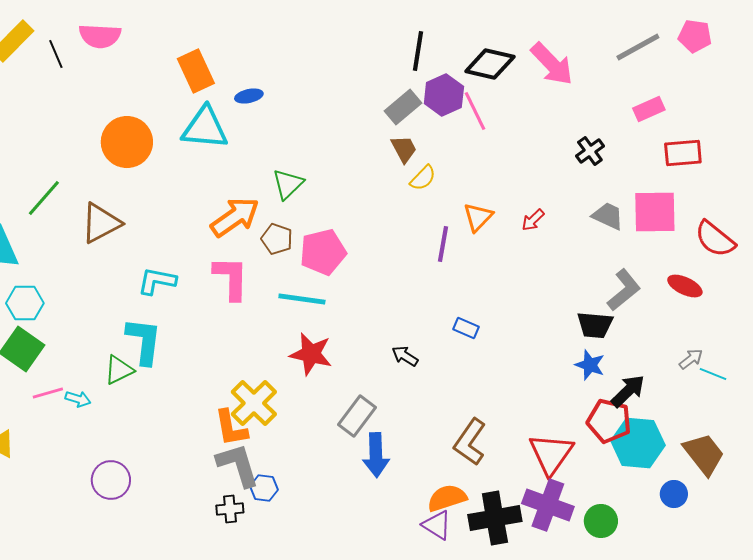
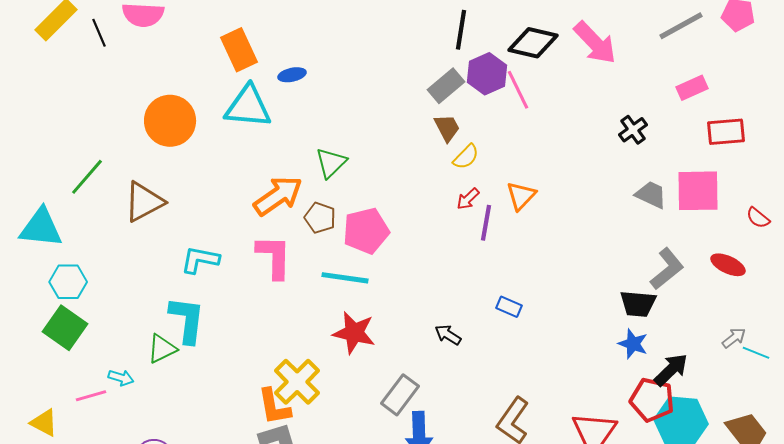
red arrow: (533, 220) -> (468, 199), moved
red semicircle: (715, 239) -> (758, 218), size x0.6
pink line: (48, 393) -> (91, 396), moved

